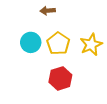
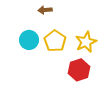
red hexagon: (60, 78) -> (79, 70), moved

